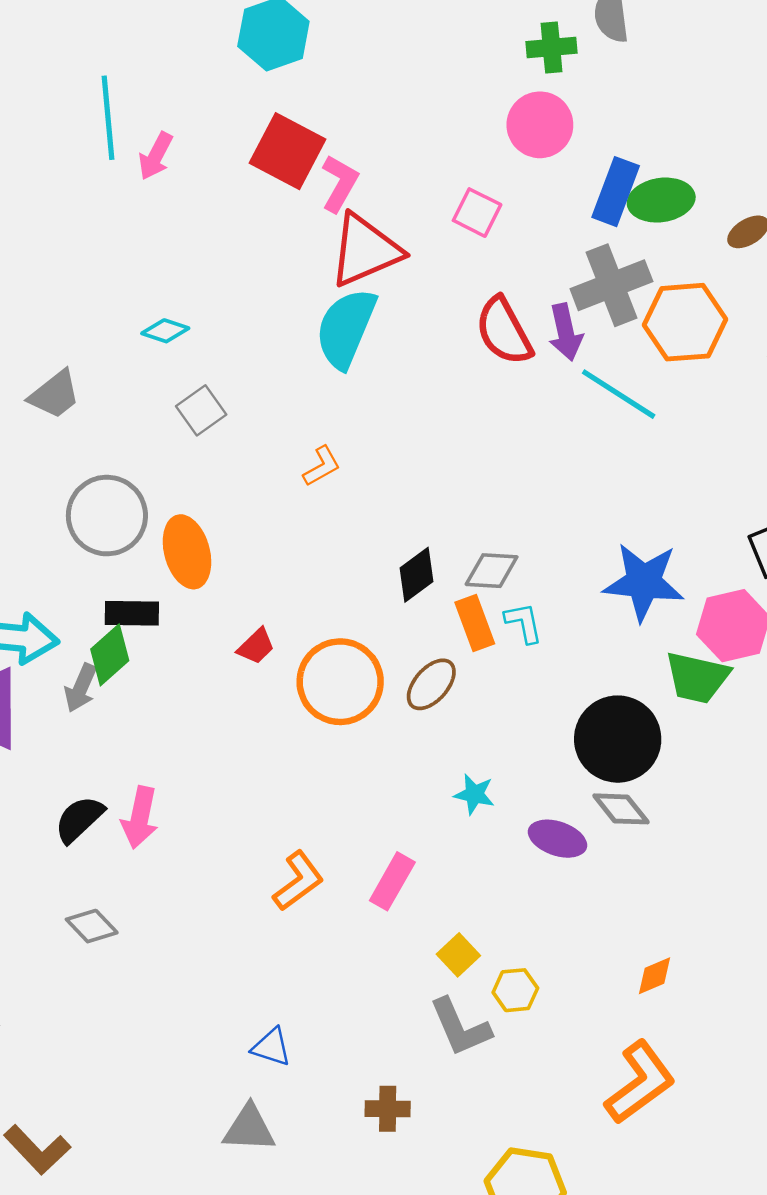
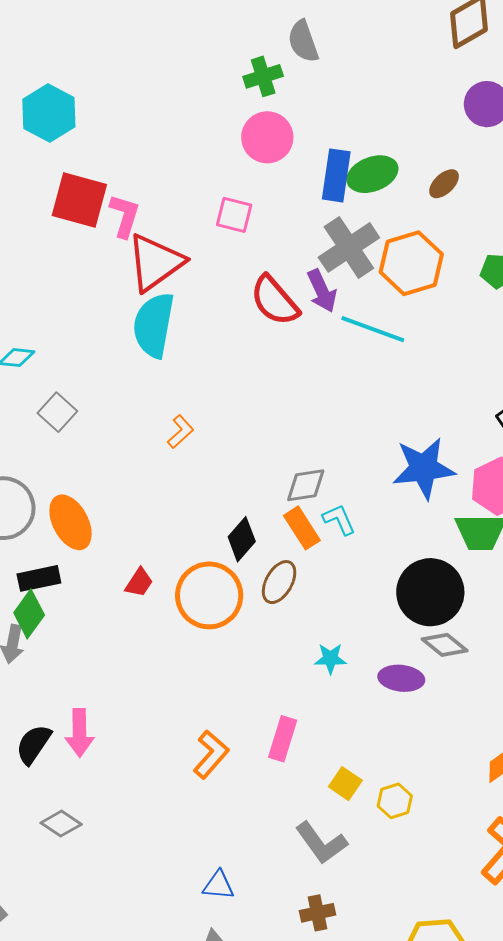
orange L-shape: (322, 466) -> (181, 432), moved
black diamond: (416, 575) -> (242, 539), moved
gray L-shape: (460, 1027) -> (321, 843), moved

